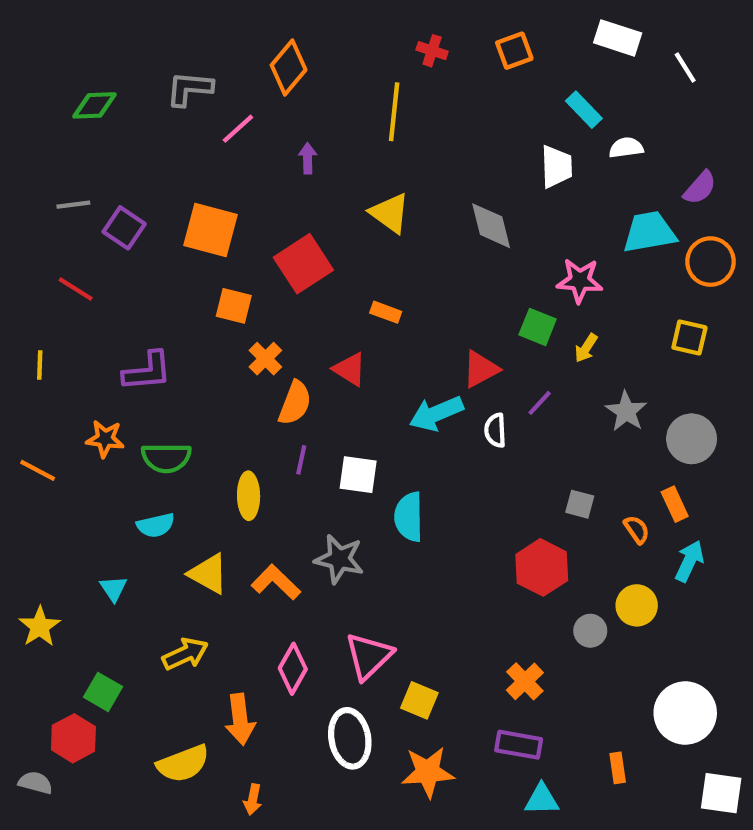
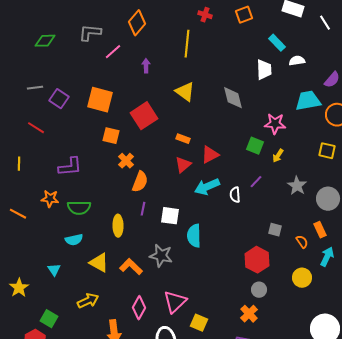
red triangle: (350, 369) -> (183, 165), moved, turned 48
red triangle: (481, 369) -> (210, 155), moved
gray circle: (590, 631) -> (259, 290), moved

